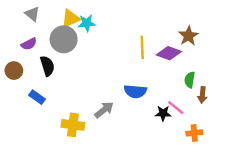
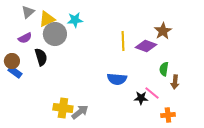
gray triangle: (32, 14) -> (28, 12), turned 40
yellow triangle: (71, 18) -> (47, 19), moved
blue rectangle: (37, 97) -> (15, 72), moved
gray arrow: (104, 110) -> (80, 112), moved

